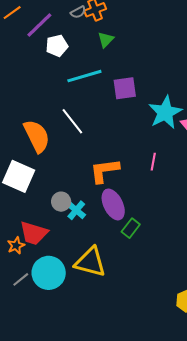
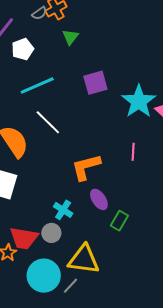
cyan line: (84, 76) -> (37, 85), moved
gray circle: (61, 202) -> (51, 233), moved
purple ellipse: (113, 204) -> (99, 199), size x0.7
gray line: (21, 279) -> (71, 286), moved

